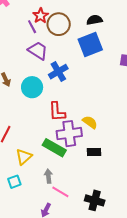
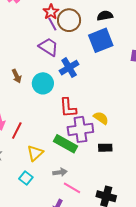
purple line: (32, 27) -> (52, 24), moved
gray arrow: (48, 176) -> (60, 172), turned 88
cyan square: (14, 182) -> (26, 178), turned -32

